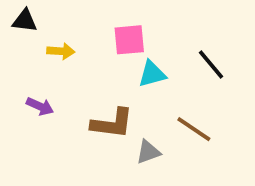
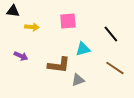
cyan triangle: (152, 74) -> (83, 49), moved
brown line: (194, 129) -> (115, 68), moved

